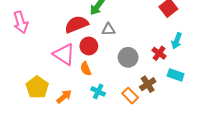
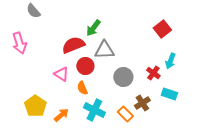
gray triangle: (108, 29) -> (104, 50), size x1.5
pink triangle: (64, 54) -> (61, 74), size x0.7
cyan cross: (98, 91) -> (94, 110), size x1.5

